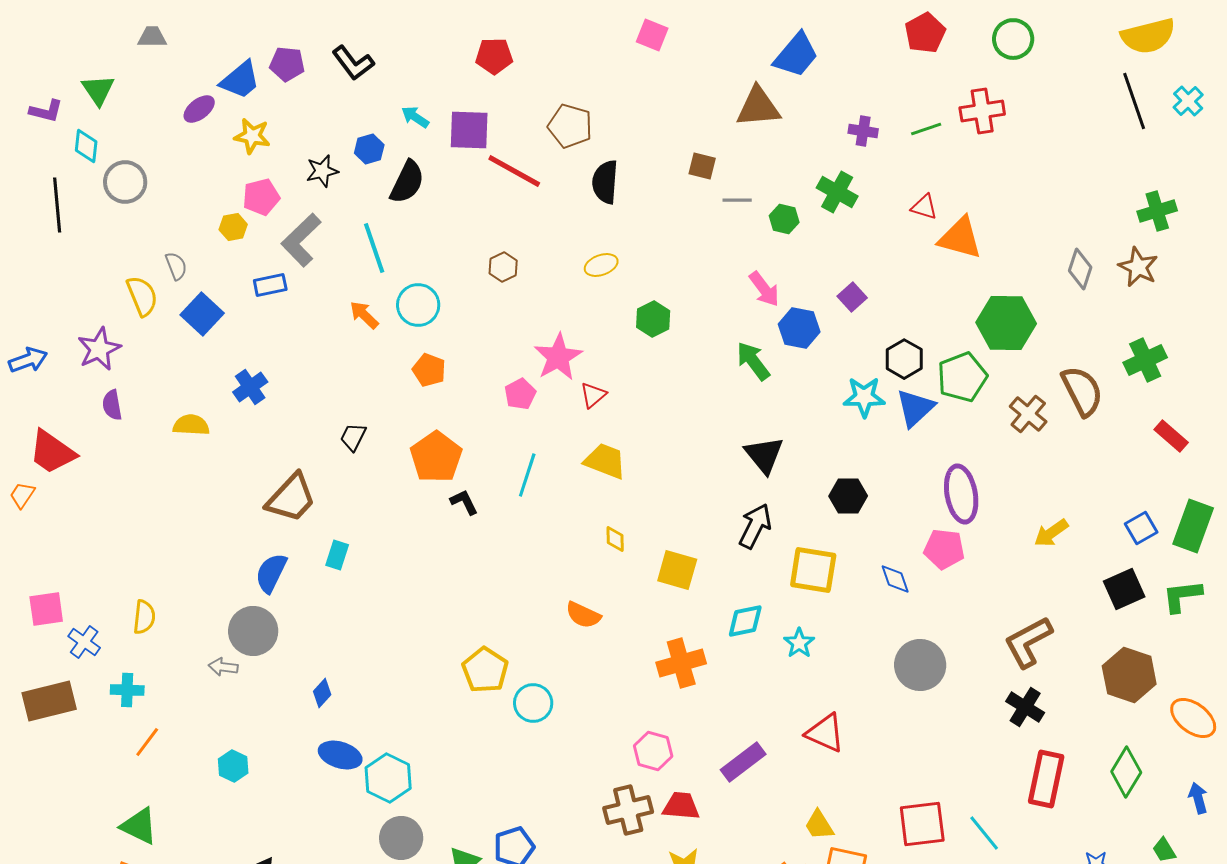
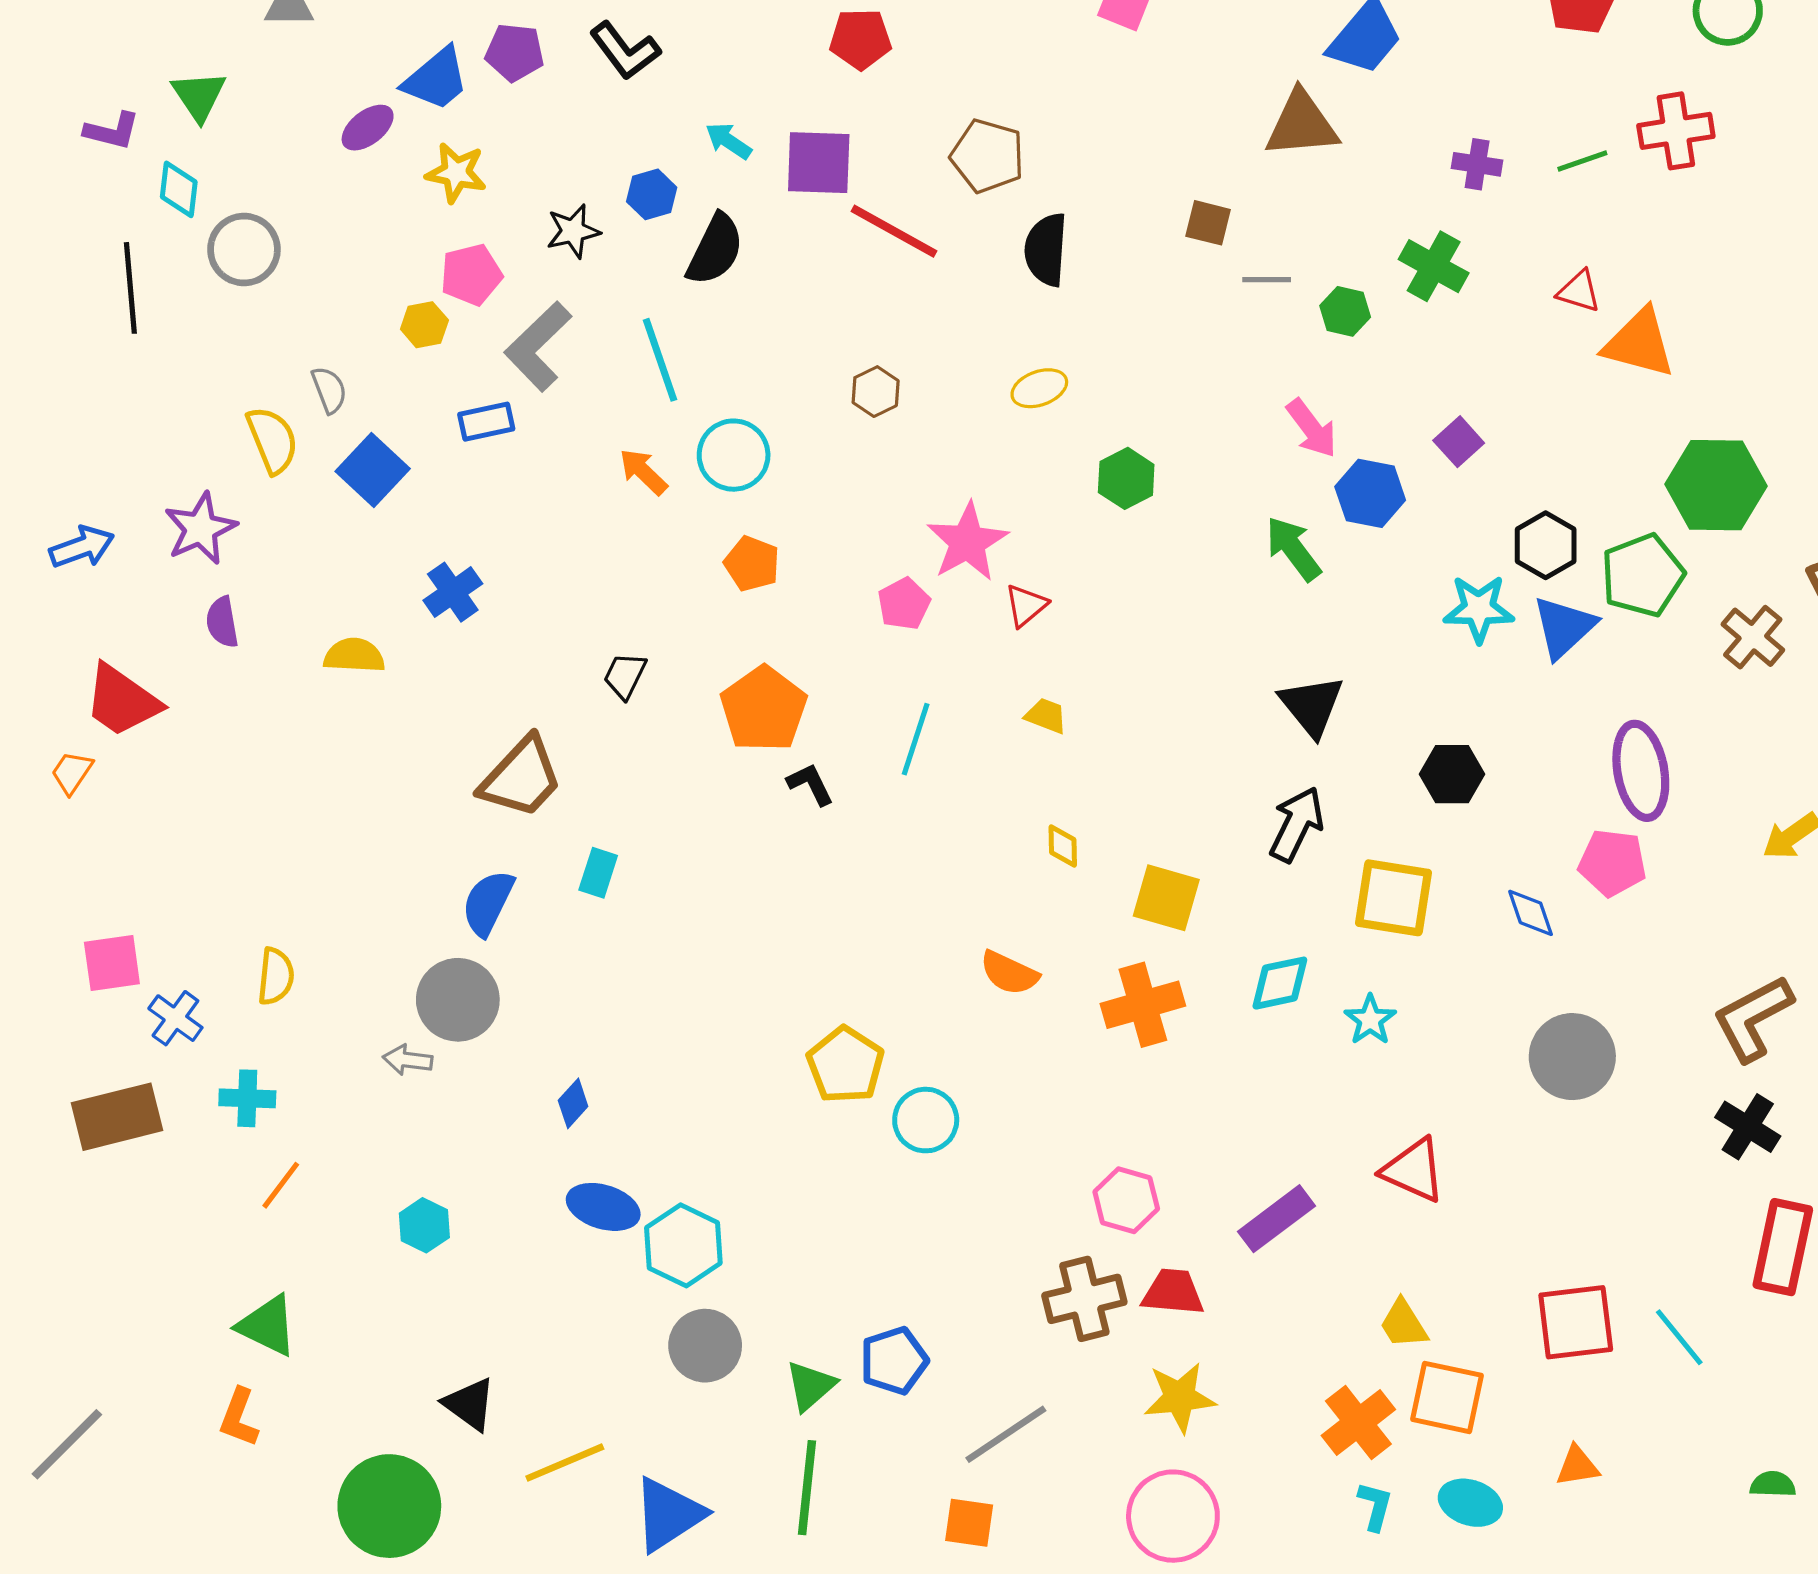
yellow trapezoid: (605, 461) -> (1046, 716), size x0.6
orange cross: (681, 663) -> (1143, 1005), moved

